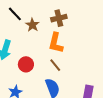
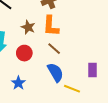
brown star: (32, 25) -> (28, 27), moved

